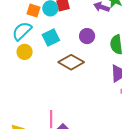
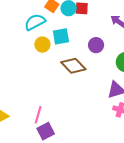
yellow circle: (25, 52) -> (42, 45), moved

